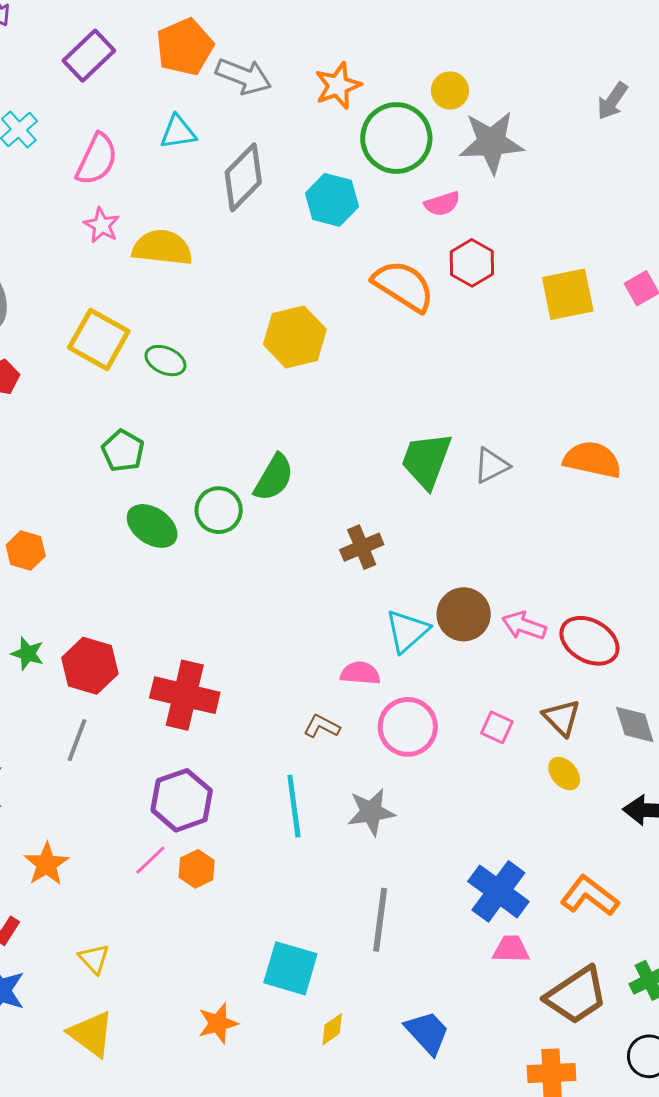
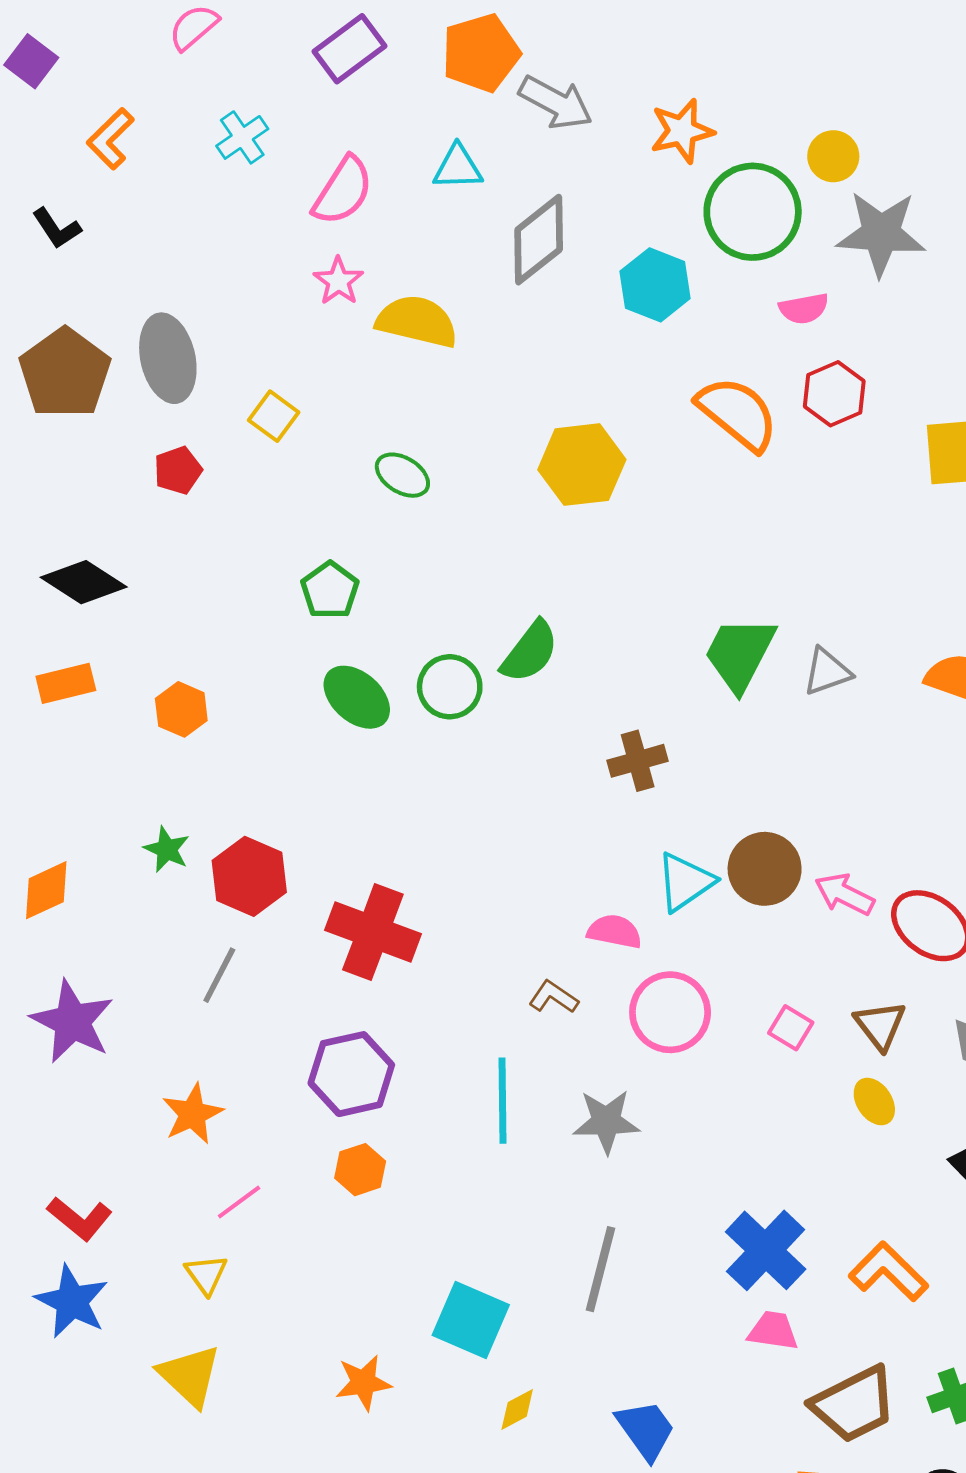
yellow square: (99, 339) -> (274, 416), moved, size x0.6
pink line: (150, 860) -> (239, 1202), moved
orange star: (46, 864) -> (192, 1114), moved

